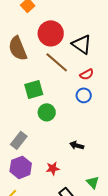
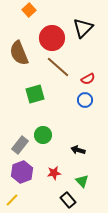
black triangle: (82, 44) -> (83, 28), moved, turned 40
green circle: (47, 112) -> (43, 135), moved
green triangle: (93, 182) -> (82, 181), moved

